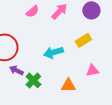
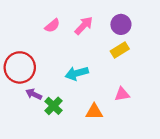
yellow rectangle: (83, 40) -> (120, 50), moved

